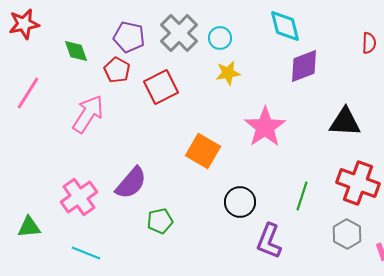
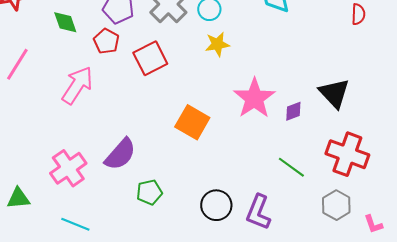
purple diamond: (304, 66) -> (293, 111), moved, size x0.6
black triangle: (345, 122) -> (334, 93), turned 44
green line: (302, 196) -> (291, 167), turned -72
black circle: (240, 202) -> (216, 205), moved

